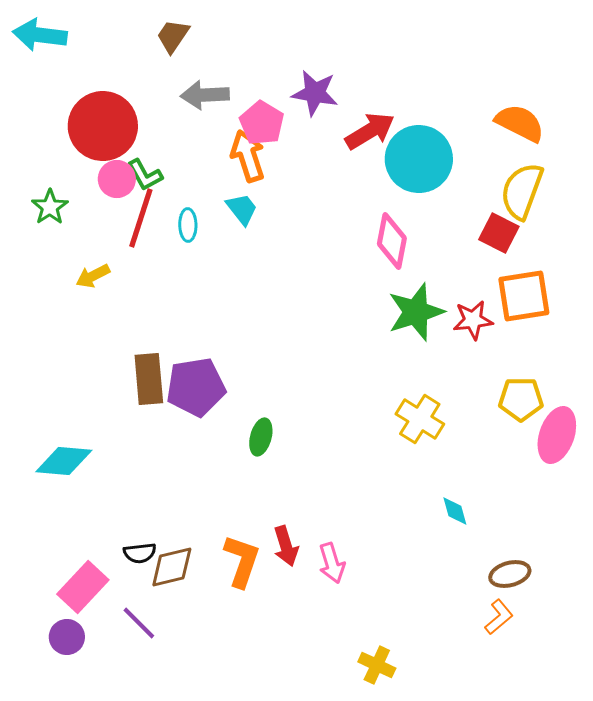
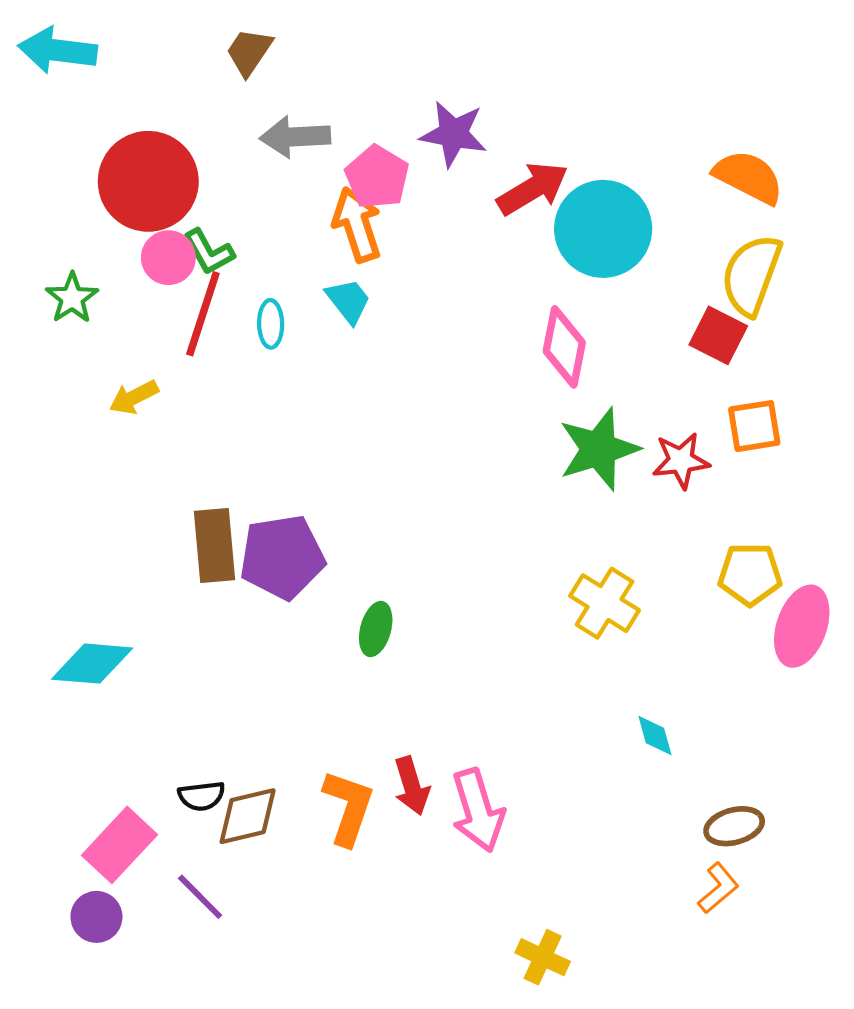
orange square: (524, 296) -> (754, 426), size x0.7
pink arrow: (332, 563) -> (478, 810), size x1.4

